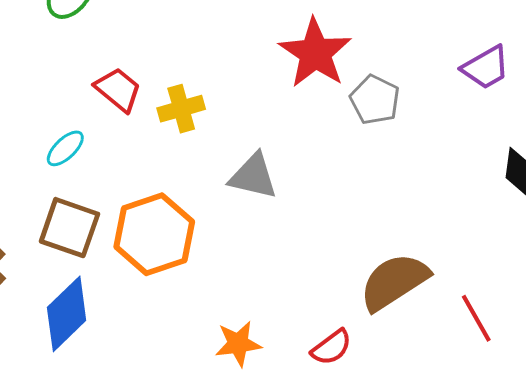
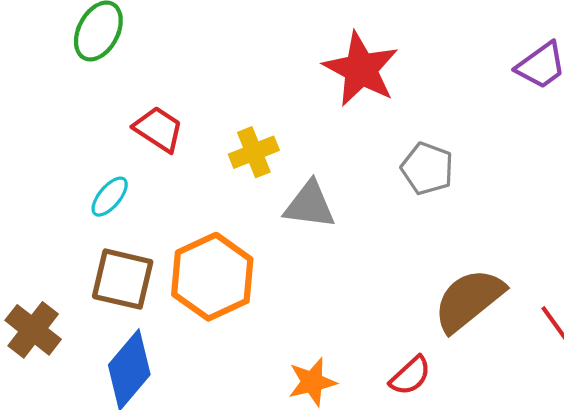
gray pentagon: (375, 100) -> (427, 168), moved
yellow cross: (181, 109) -> (254, 152), moved

